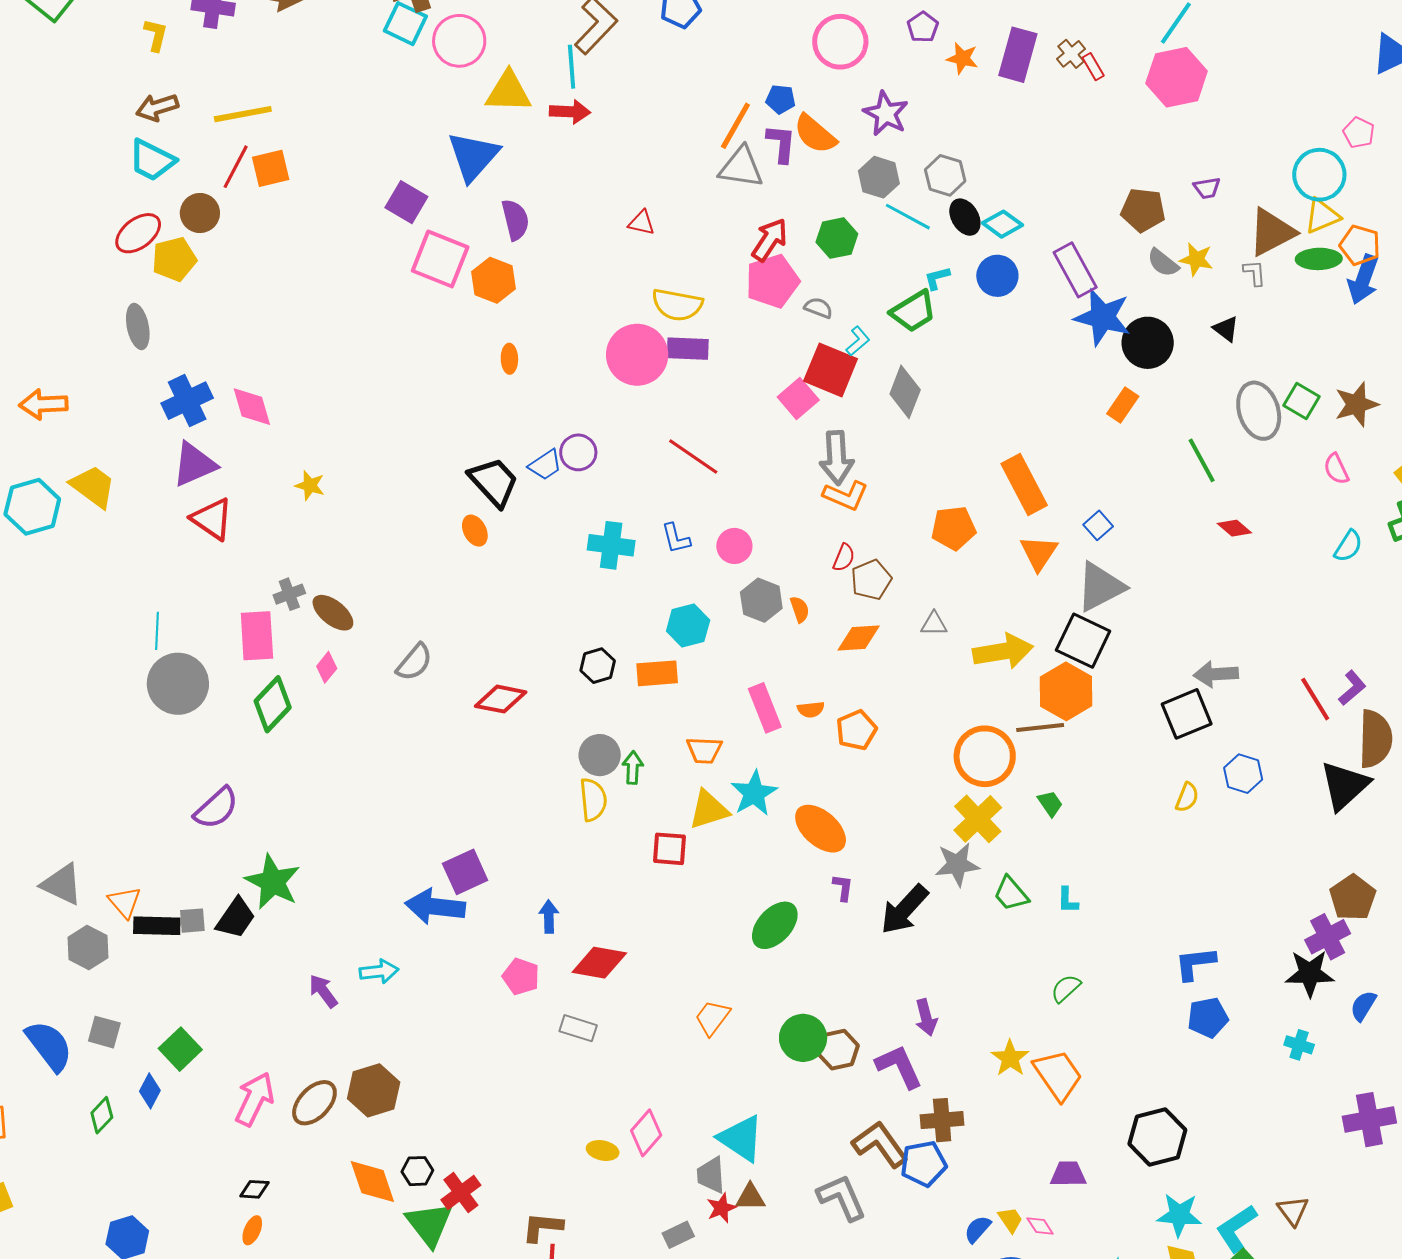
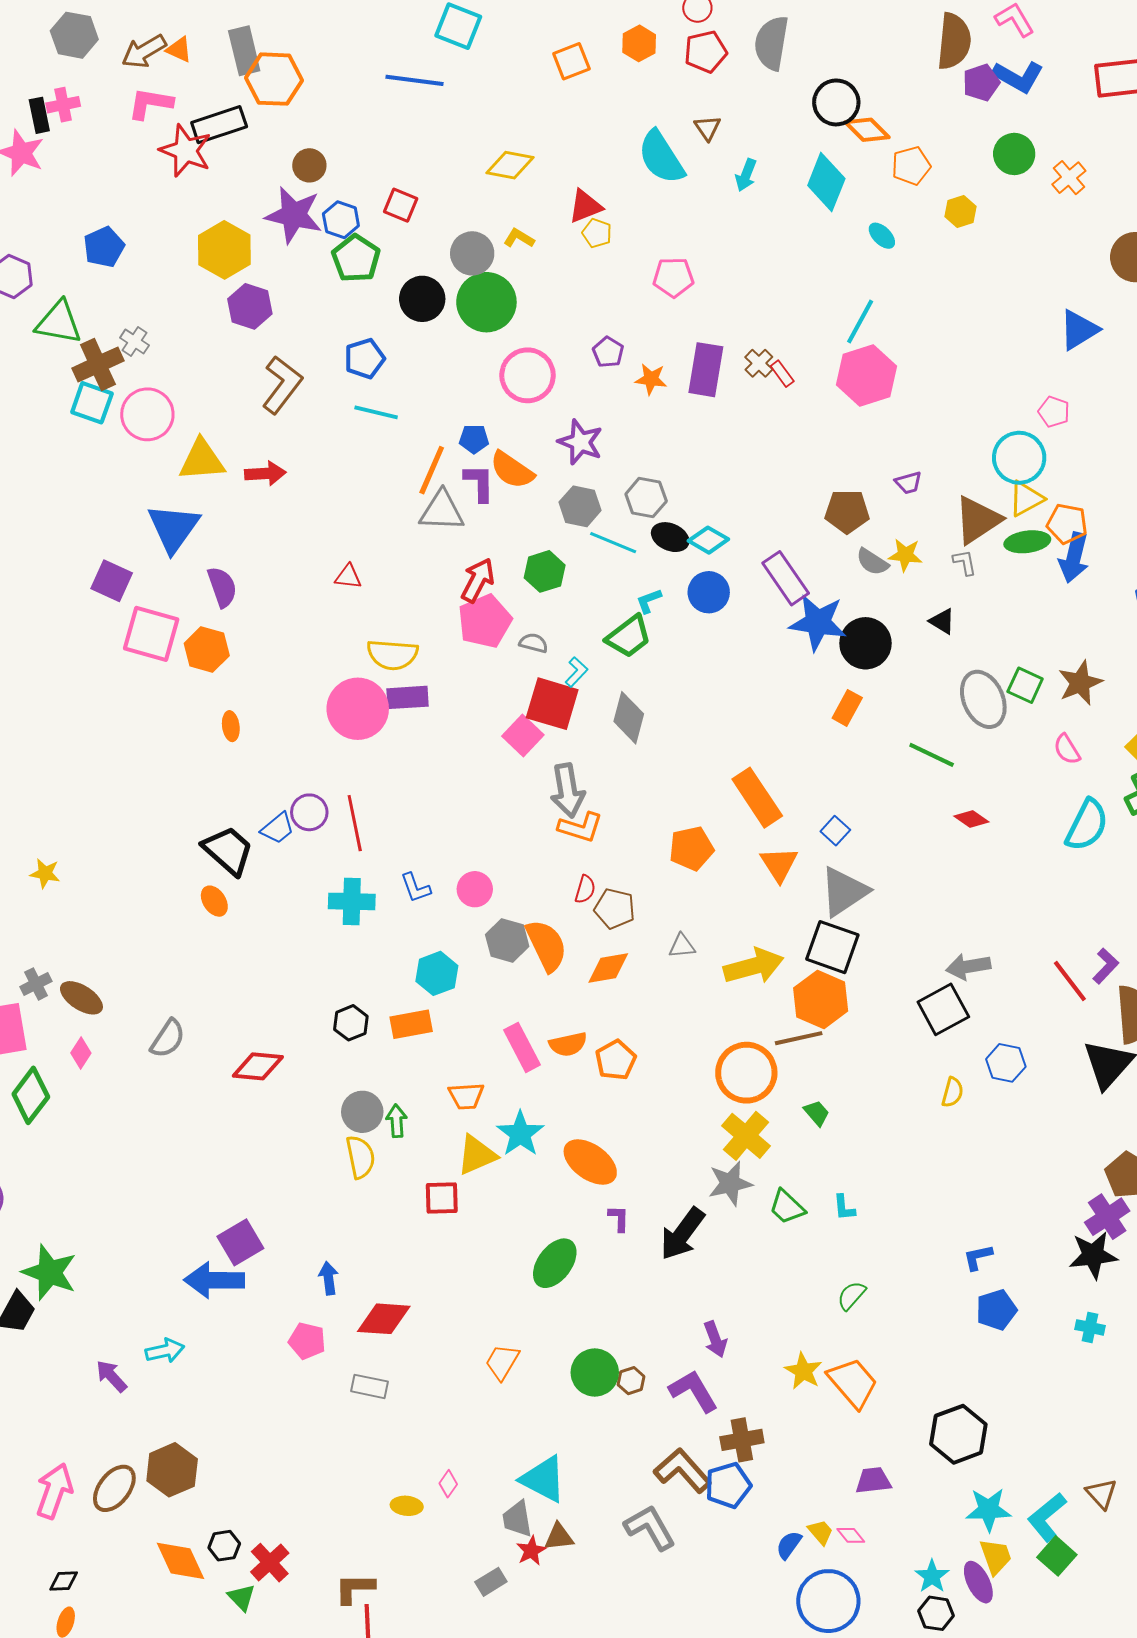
cyan line: (572, 67) -> (376, 412), moved, turned -66
black ellipse: (965, 217) -> (670, 537), turned -30
red line: (693, 456) -> (355, 823), moved, turned 50
green line: (1202, 460) -> (932, 755), turned -30
cyan semicircle: (1348, 546) -> (1087, 825), size x1.6
brown pentagon: (871, 580) -> (615, 909), turned -30
orange semicircle: (800, 609) -> (546, 946), size x2.0
orange semicircle: (811, 709) -> (568, 1044), size x1.4
blue L-shape: (1195, 963) -> (978, 1257), size x0.7
brown hexagon: (838, 1050) -> (631, 1381), size x0.7
pink diamond: (646, 1133) -> (448, 1484), size x0.6
green triangle: (429, 1224) -> (242, 1597), size x0.6

